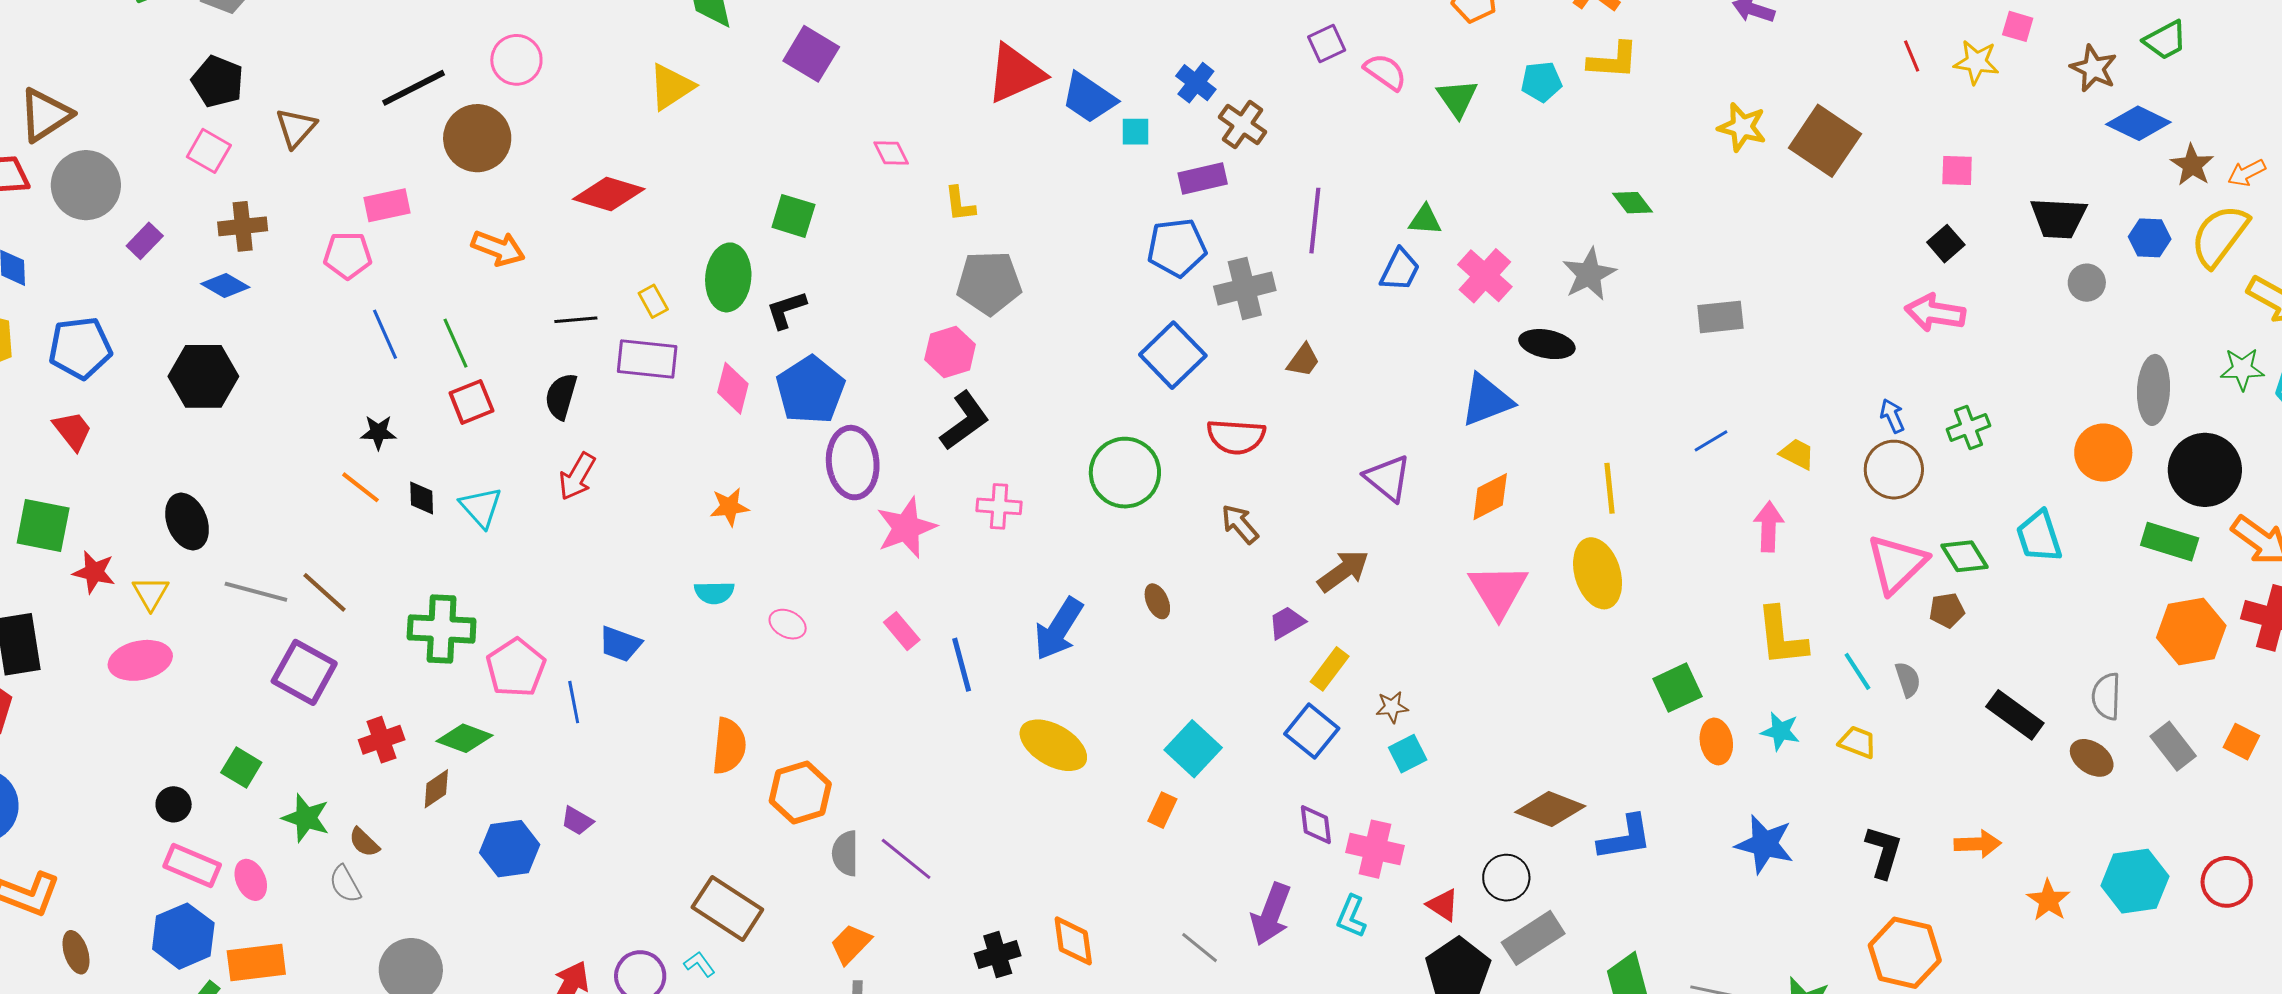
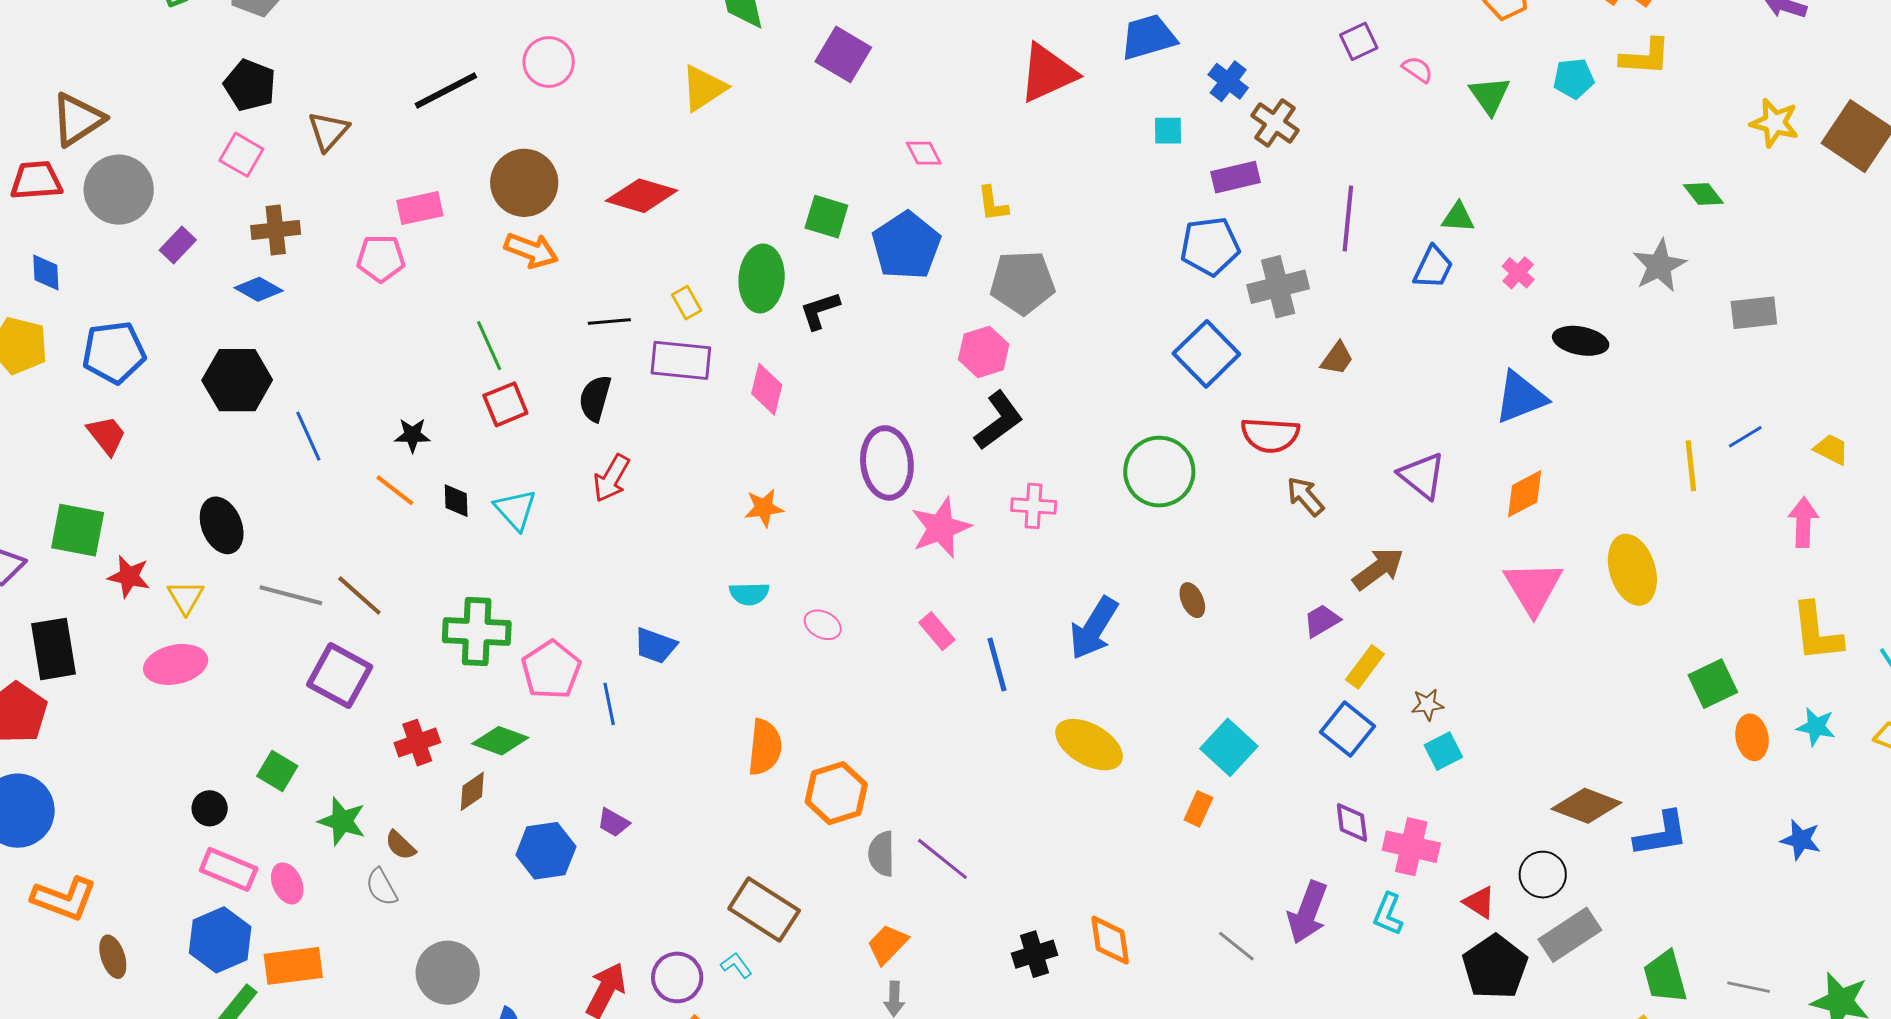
pink semicircle: (1385, 72) -> (1417, 69), size x0.7
blue trapezoid: (1089, 98) -> (1148, 37), moved, turned 130
brown circle: (477, 138) -> (524, 183), moved
green diamond: (1632, 203) -> (1703, 194), moved
gray star: (1589, 274) -> (1659, 266), moved
pink cross: (1485, 276) -> (1518, 273), size x0.6
blue line: (385, 334) -> (308, 436), moved
blue pentagon: (810, 390) -> (906, 246), moved
yellow line: (1610, 488) -> (1691, 466), moved
brown arrow: (1240, 524) -> (1305, 496), moved
blue star: (1764, 844) -> (1801, 840), size x0.7

